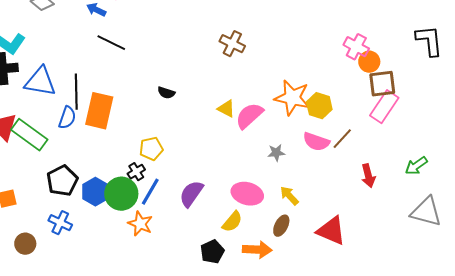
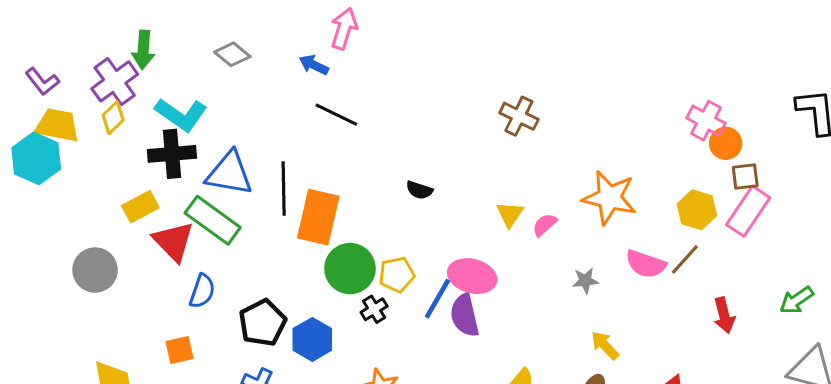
brown square: (382, 84) -> (745, 176), size x0.7
yellow hexagon: (319, 106) -> (697, 210), moved
yellow triangle: (226, 109) -> (510, 214), turned 36
pink semicircle: (249, 116) -> (545, 225), size x0.6
blue semicircle: (67, 118) -> (202, 291), moved
green rectangle: (29, 135) -> (213, 220), moved
blue line: (150, 192) -> (437, 299), moved
green circle: (121, 194) -> (350, 269), moved
purple semicircle: (191, 194) -> (465, 315), moved, turned -48
pink ellipse: (247, 194) -> (472, 276), moved

